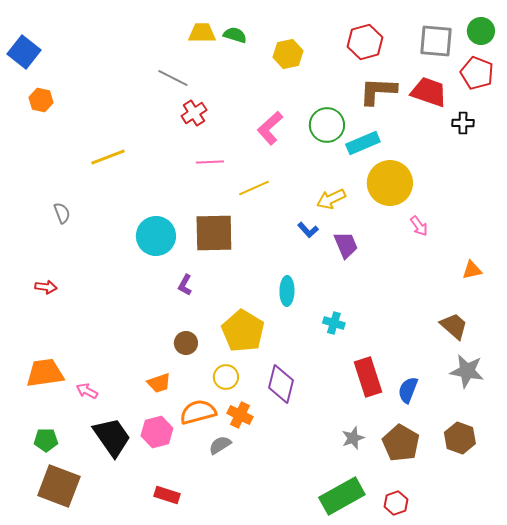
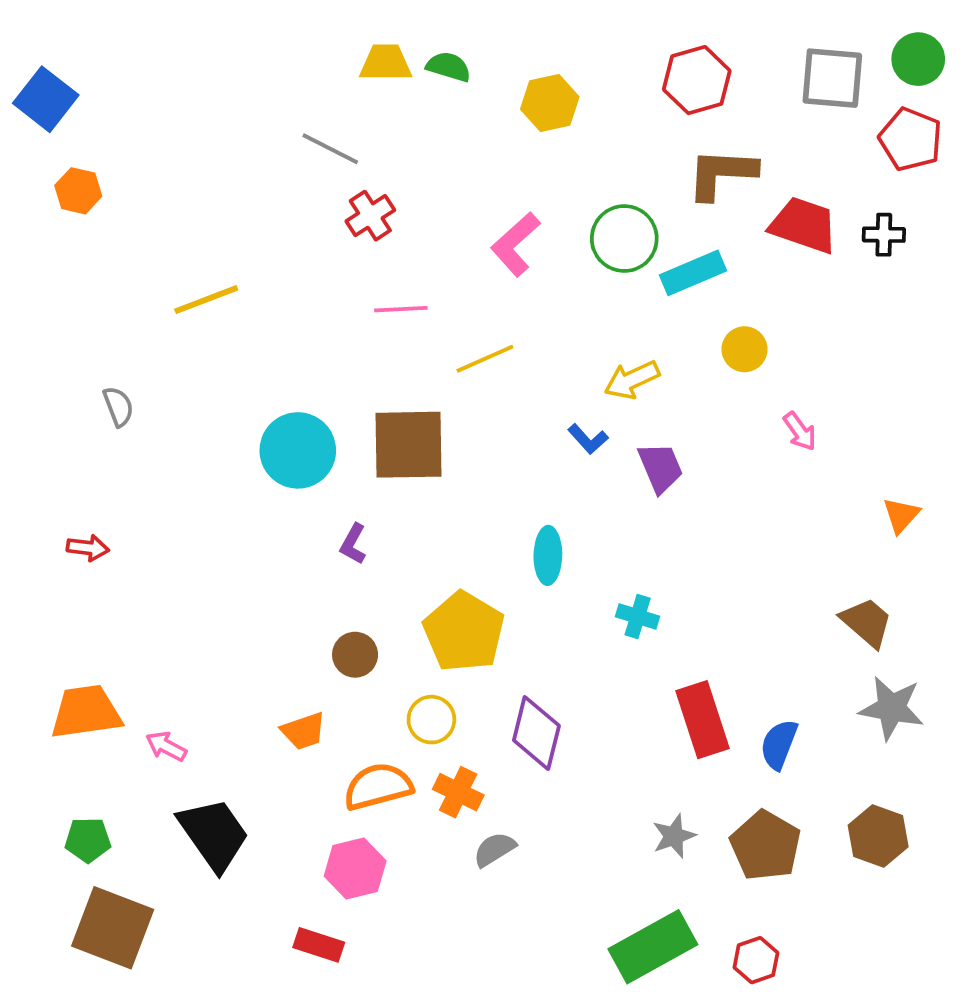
red trapezoid: (429, 92) -> (804, 225), moved
yellow circle: (390, 183) -> (745, 349), size x0.5
orange triangle: (472, 270) -> (901, 515), turned -35
pink hexagon: (157, 432) -> (355, 868), moved
gray semicircle: (220, 445) -> (494, 849), moved

